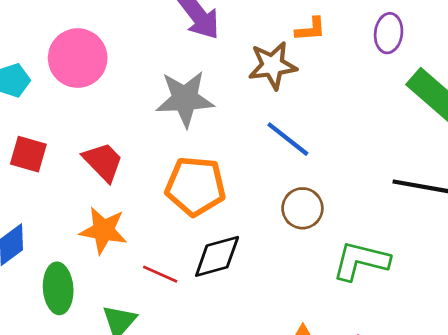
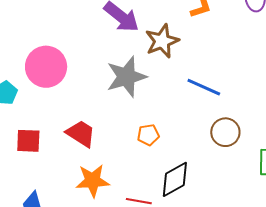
brown star: (272, 65) -> (162, 41), moved
orange pentagon: (195, 186) -> (148, 135), size x0.5

